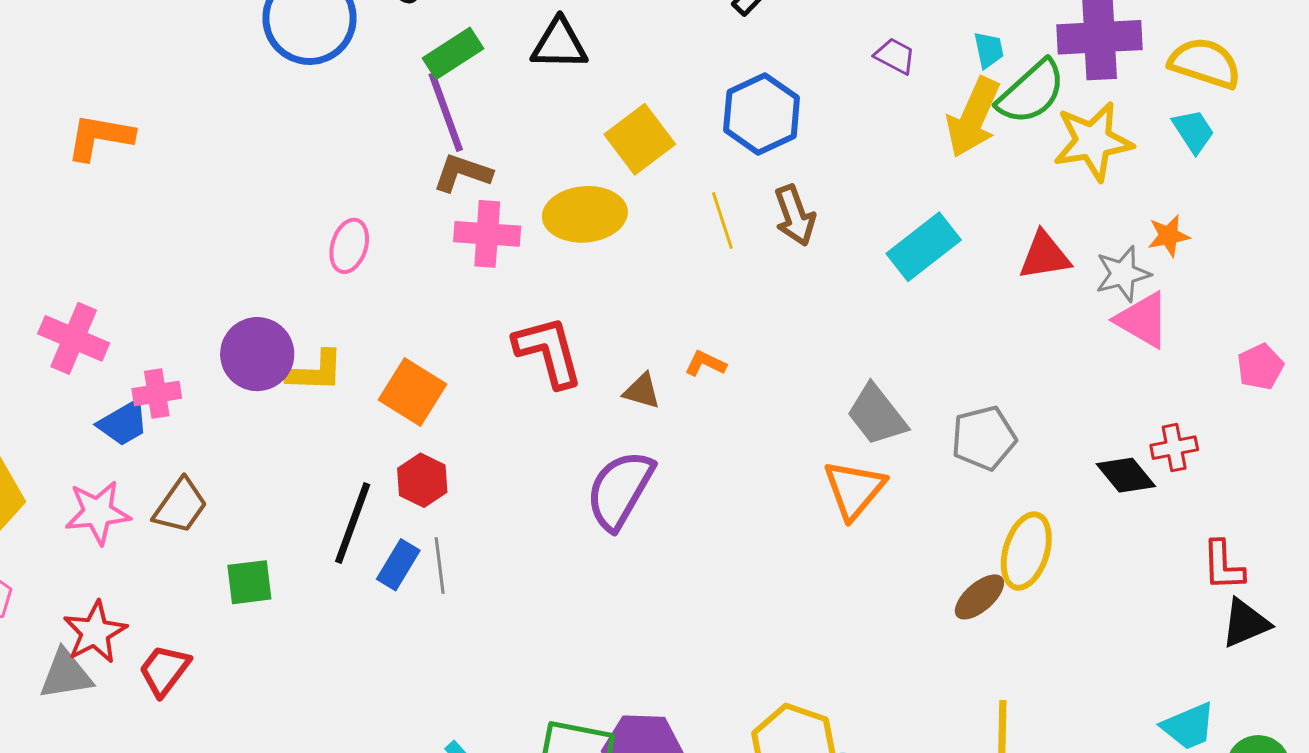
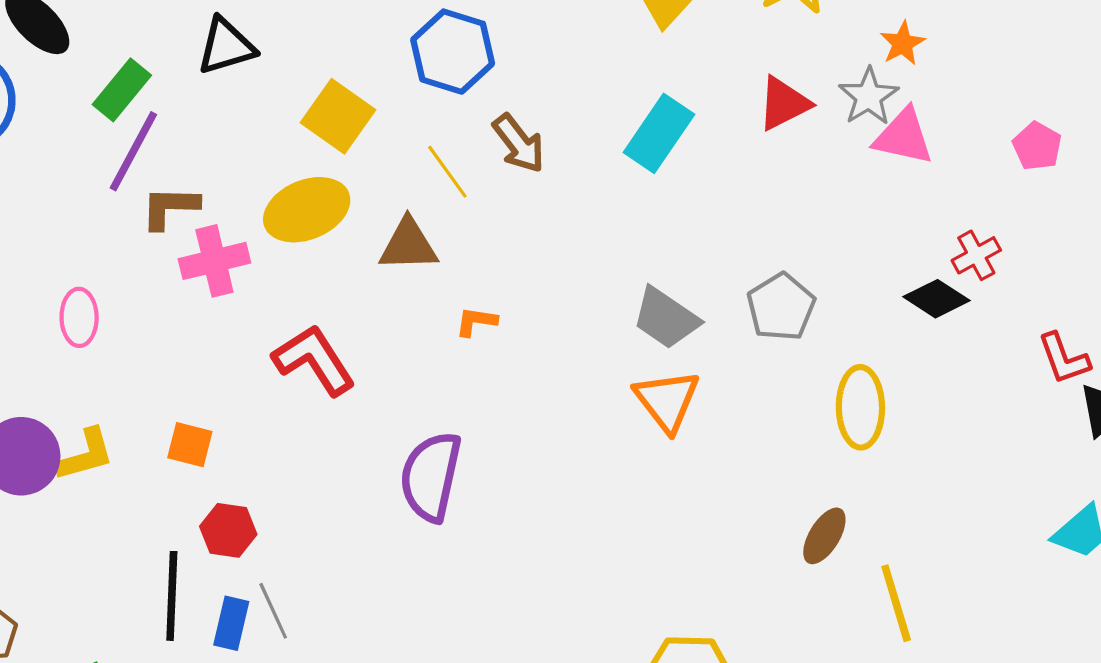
purple line: (446, 112) -> (133, 151), turned 66
brown triangle: (642, 391) -> (408, 245), moved, size x1.5
orange square: (412, 392) -> (190, 445), size x0.7
brown ellipse: (979, 597) -> (824, 536), moved

